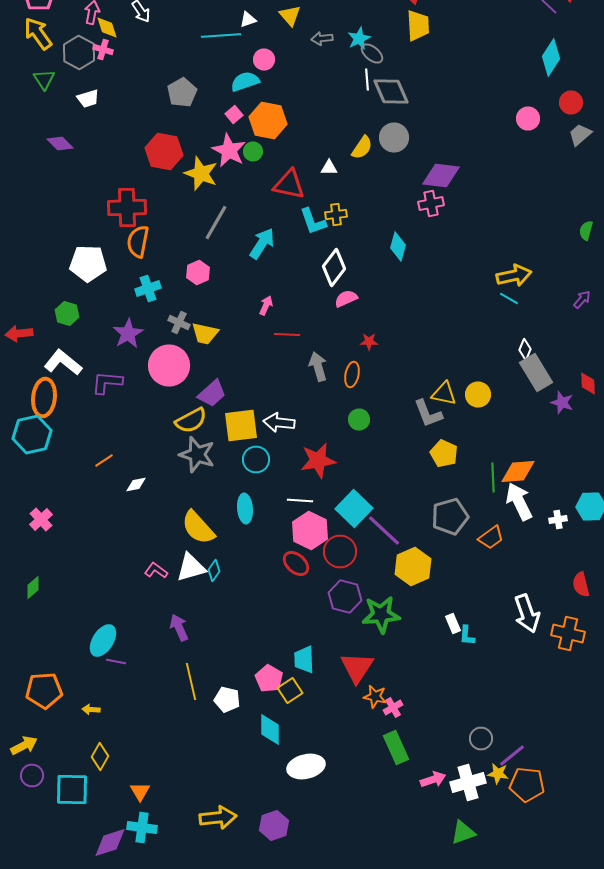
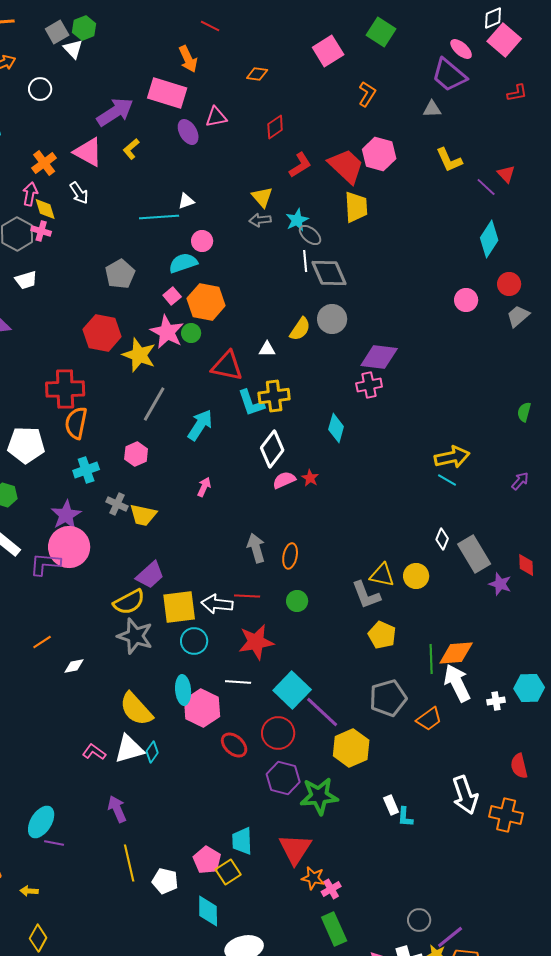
yellow triangle: (290, 16) -> (262, 197), moved
yellow cross: (336, 214) -> (274, 396), size x1.4
red line: (287, 334) -> (247, 596), moved
red star: (369, 342) -> (310, 478), moved, turned 30
white diamond: (525, 350) -> (442, 539), moved
pink circle: (169, 366) -> (69, 547), moved
pink hexagon: (310, 530) -> (202, 708), moved

